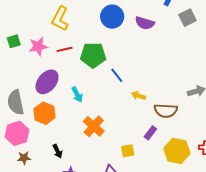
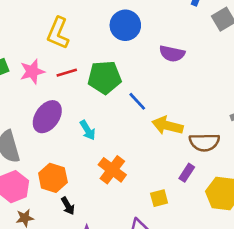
purple semicircle: (145, 23) -> (172, 54), moved
yellow arrow: (138, 96) -> (167, 126), size x1.6
orange hexagon: (45, 113) -> (53, 178), moved

